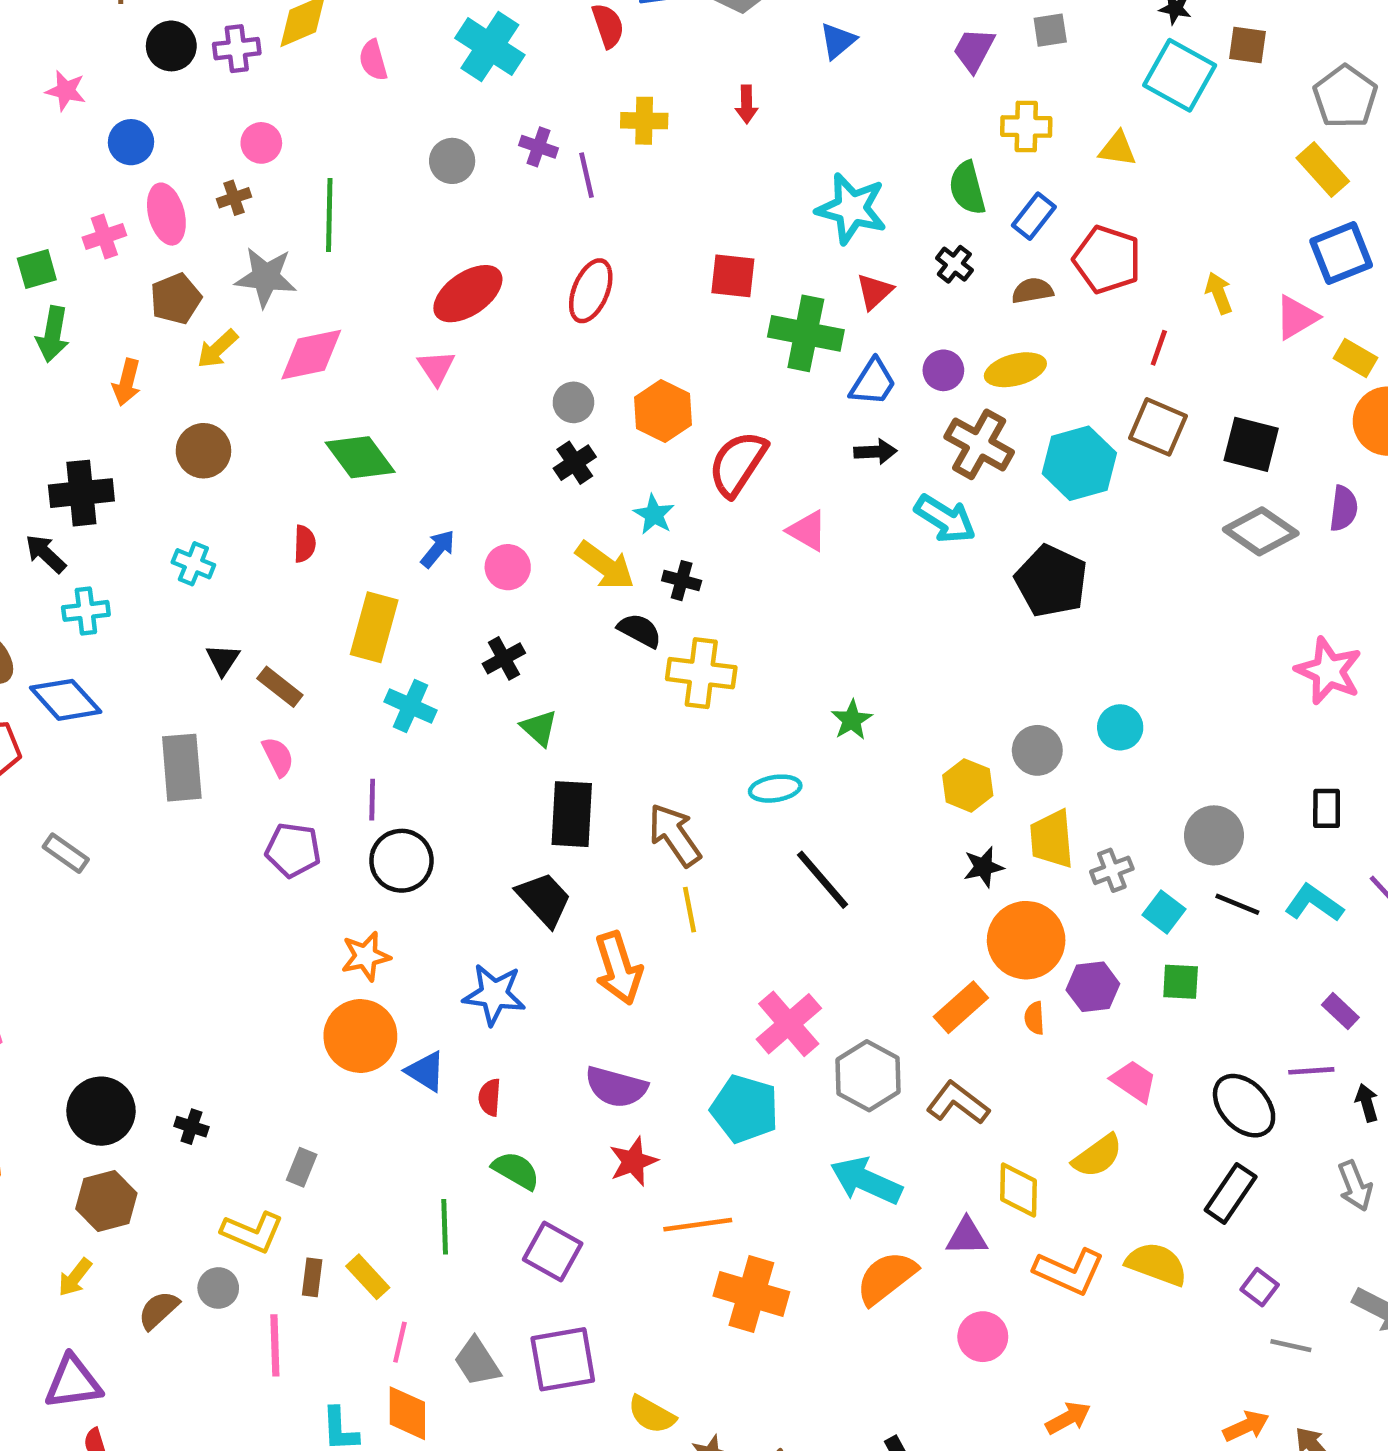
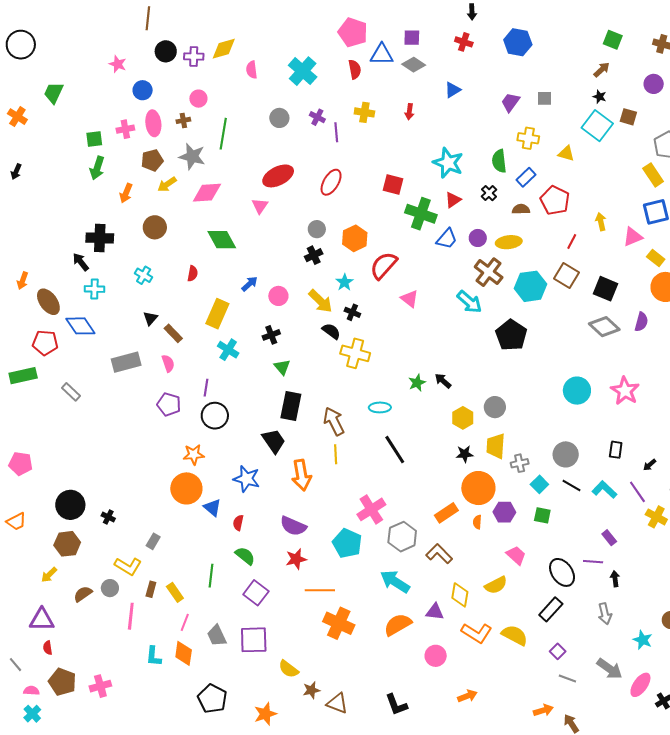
black arrow: (875, 452) -> (443, 381), moved, turned -144
cyan circle: (1120, 727) -> (577, 391), moved, size x1.4
gray rectangle: (182, 768) -> (126, 362), turned 72

